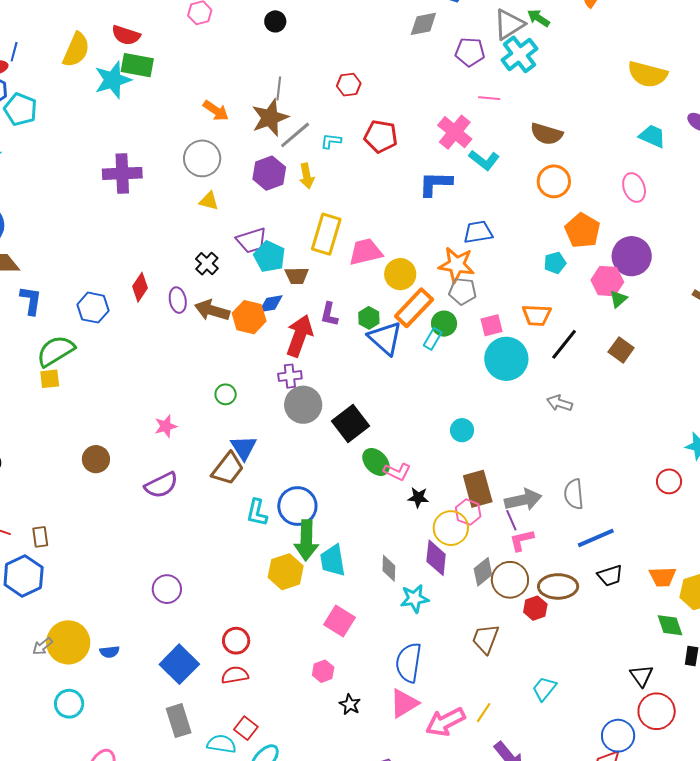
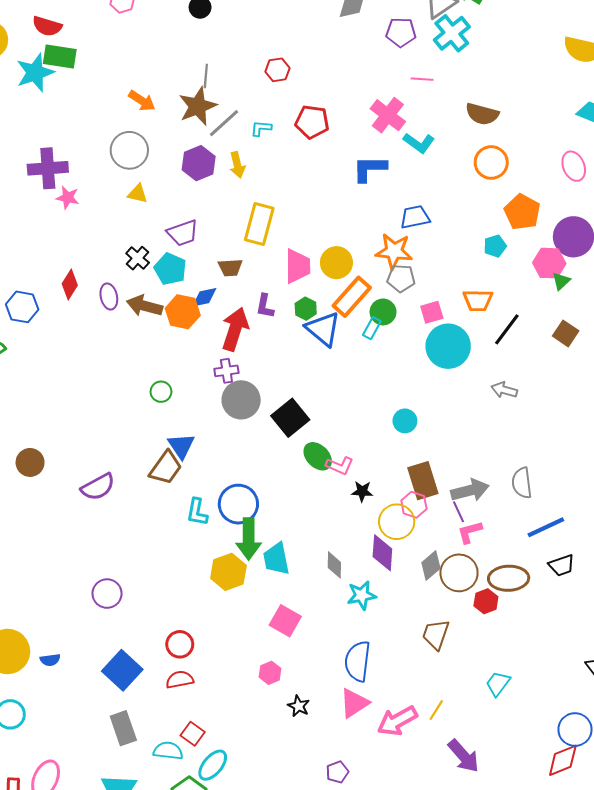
pink trapezoid: (366, 252) -> (298, 266), moved, turned 105
cyan pentagon: (269, 257) -> (170, 269), moved
pink star: (166, 426) -> (68, 198), moved, turned 30

